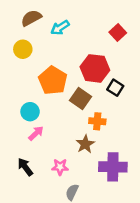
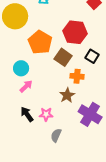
yellow circle: (23, 49) -> (15, 16), size x1.6
black square: (115, 88) -> (92, 56), moved
black arrow: (25, 167) -> (27, 114), moved
purple cross: (113, 167) -> (90, 114), turned 30

